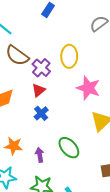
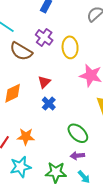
purple cross: (41, 68) -> (44, 37), moved
purple arrow: (40, 155) -> (77, 156), moved, turned -80

